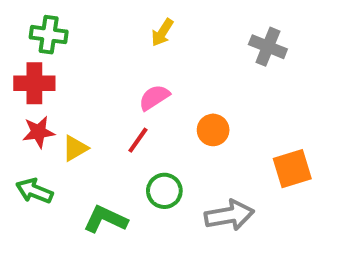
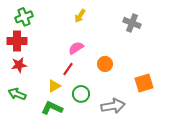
green cross: (49, 35) -> (24, 17), turned -30
yellow triangle: (75, 148) -> (54, 86), moved

